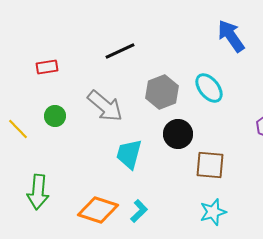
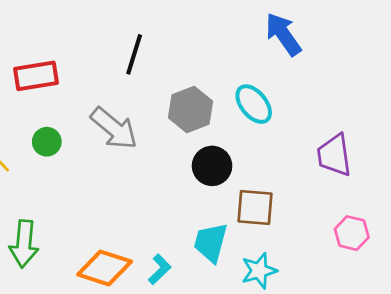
black line: (120, 51) -> (134, 54), turned -48
red rectangle: (47, 67) -> (36, 76), size x1.5
cyan trapezoid: (129, 154) -> (211, 242), moved

